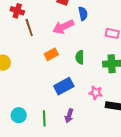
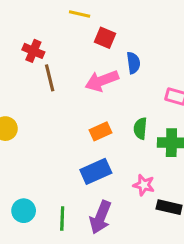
orange rectangle: (51, 54) -> (101, 131), moved
green semicircle: (80, 57) -> (140, 128), moved
purple arrow: (69, 116) -> (100, 217), size x1.5

